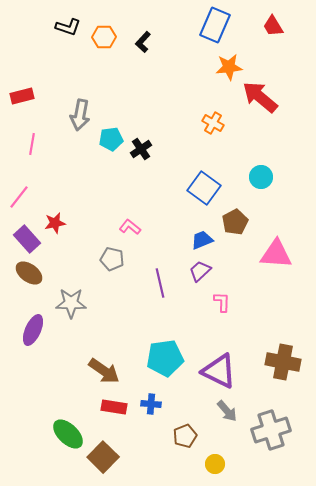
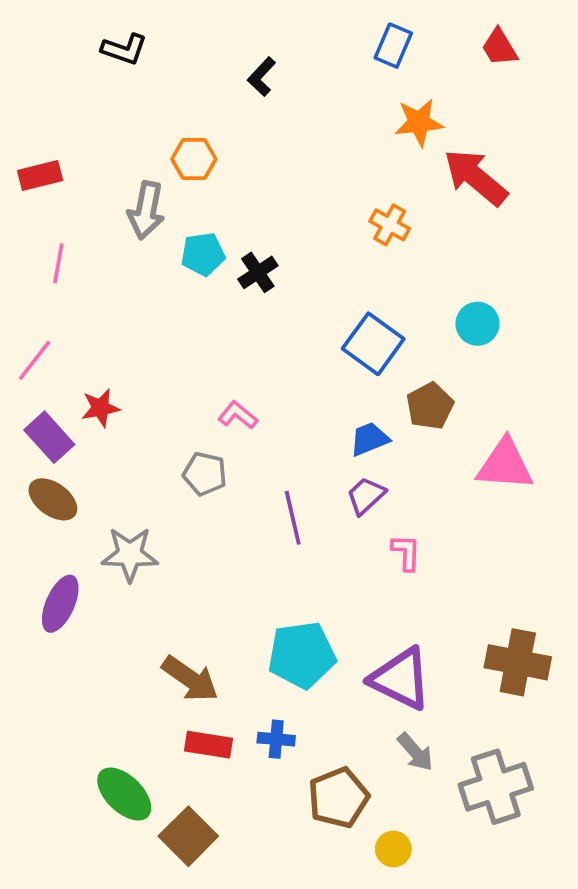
blue rectangle: (215, 25) -> (393, 46), size x0.7
orange hexagon: (104, 37) -> (194, 159), moved
brown pentagon: (185, 436) -> (338, 798), size x1.4

